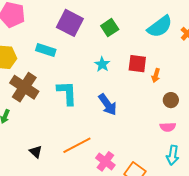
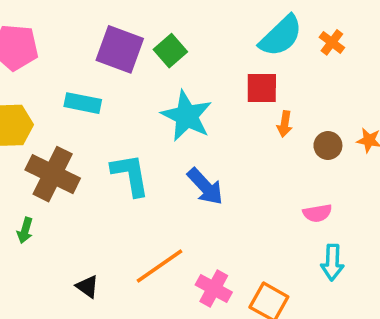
green square: (110, 28) -> (170, 51), moved
cyan star: (102, 64) -> (187, 116), size x1.8
red square: (137, 64) -> (262, 88), moved
brown circle: (171, 100) -> (328, 146), moved

